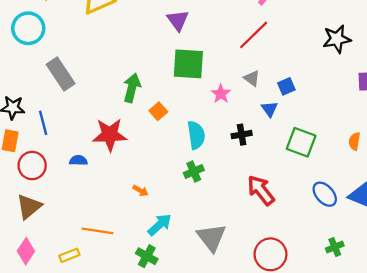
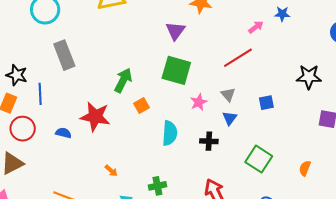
blue square: (286, 86) -> (266, 103), moved
blue triangle: (270, 109) -> (230, 118), moved
green cross: (194, 172) -> (157, 186), moved

